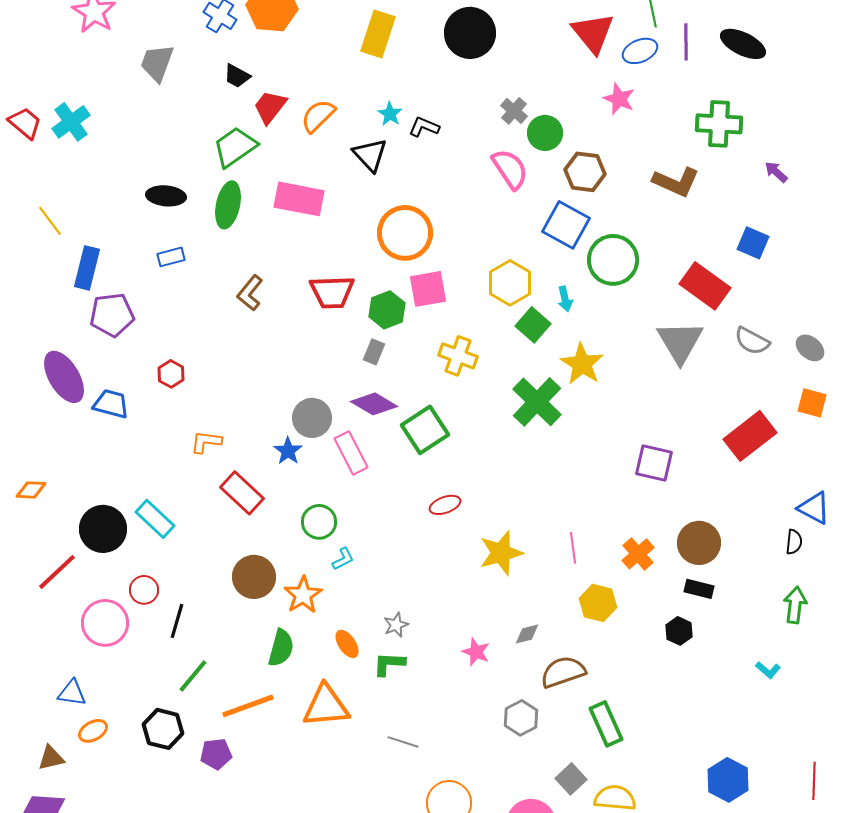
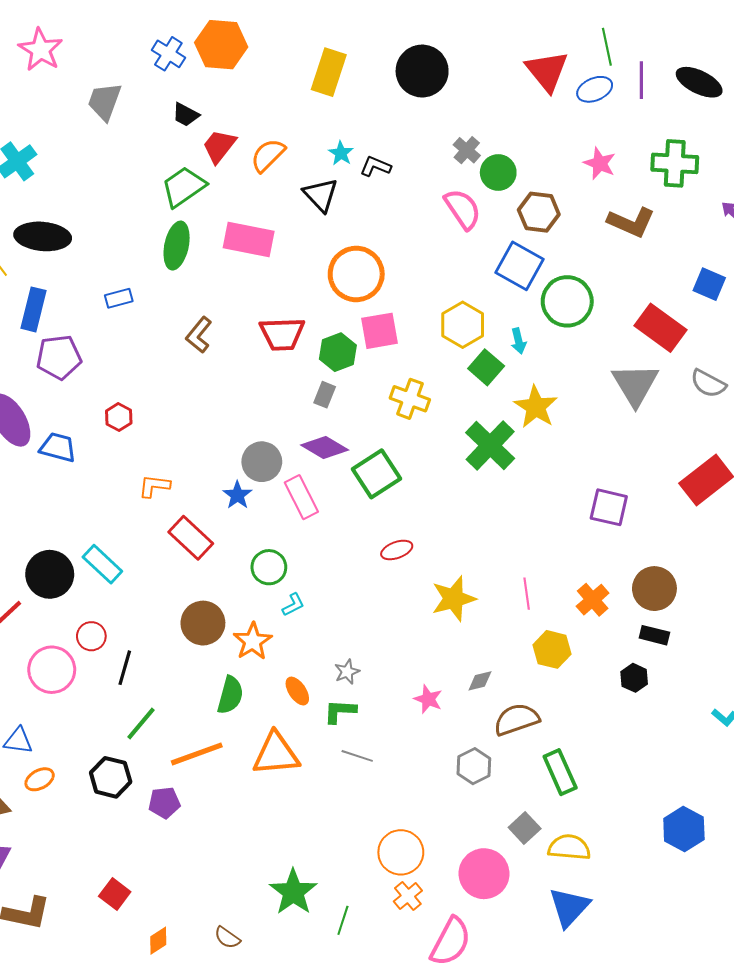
pink star: (619, 99) -> (600, 163), moved
black ellipse: (166, 196) -> (43, 236), moved, size x1.4
gray line: (403, 742) -> (357, 756), moved

